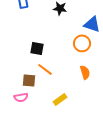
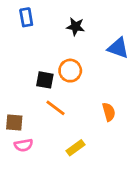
orange circle: (82, 43) -> (70, 71), moved
brown square: (29, 80) -> (14, 123), moved

